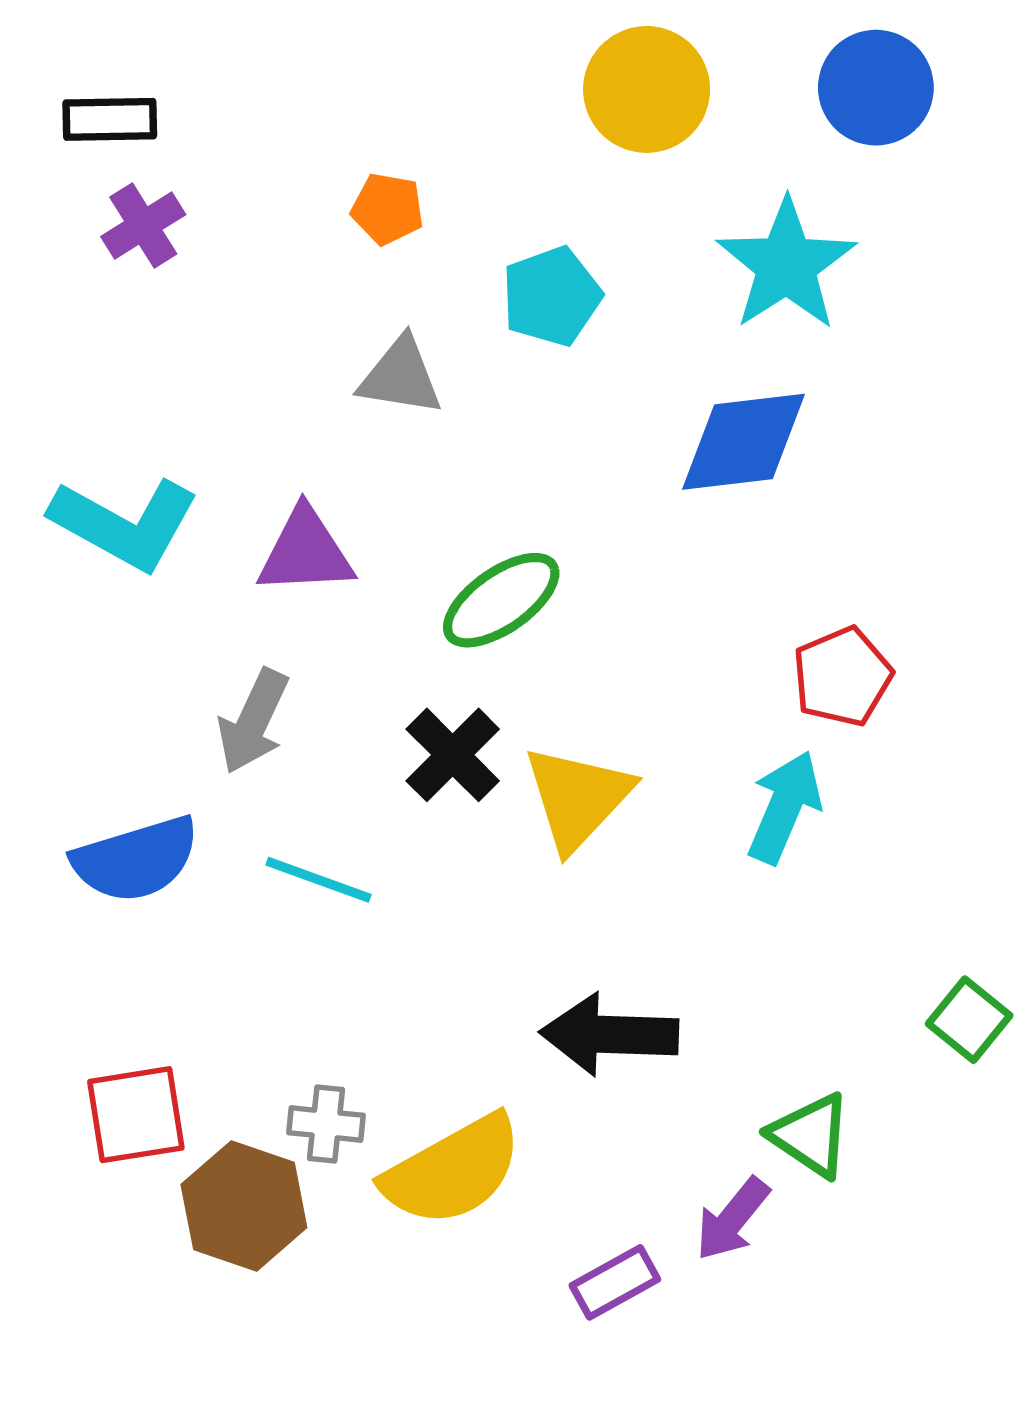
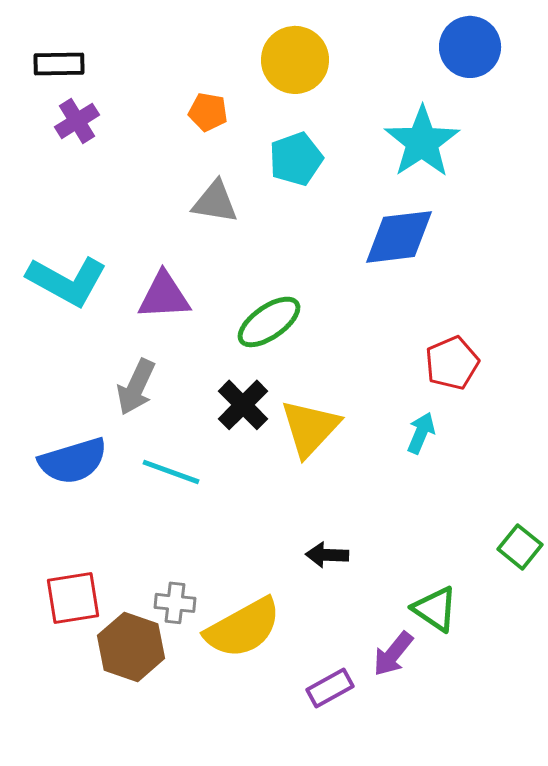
yellow circle: (647, 89) -> (295, 60), moved
cyan arrow: (785, 807) -> (421, 433), size x0.7
black arrow: (609, 1035) -> (327, 555), size x0.6

